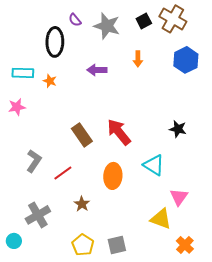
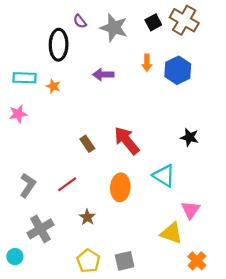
blue hexagon: (186, 60) -> (178, 70), moved
brown rectangle: (82, 135) -> (87, 144), size x0.7
gray L-shape: (34, 161) -> (28, 185), moved

